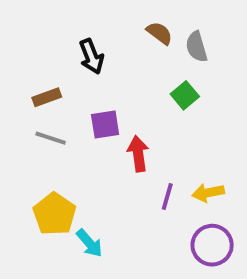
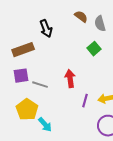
brown rectangle: (47, 97) -> (23, 50), size x1.5
purple square: (105, 125) -> (21, 76), moved
gray line: (51, 138) -> (40, 85), moved

